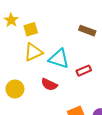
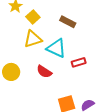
yellow square: (31, 29) -> (33, 17), turned -32
brown rectangle: (87, 31) -> (68, 22), moved

